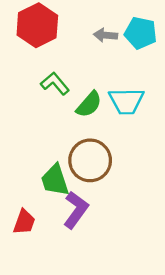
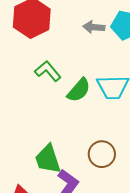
brown circle: (90, 160) -> (102, 154), moved, size x0.7

